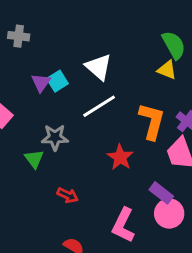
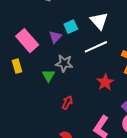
purple triangle: (41, 83) -> (55, 37), moved
red arrow: (68, 195) -> (67, 103), turned -96

